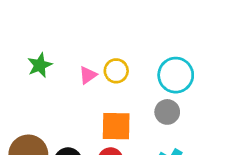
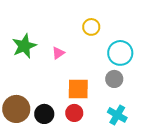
green star: (40, 65) -> (24, 46), size x1.4
yellow circle: (116, 71) -> (91, 27), moved

